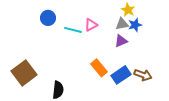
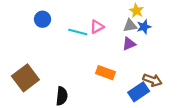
blue circle: (48, 18) -> (43, 19), moved
orange rectangle: (99, 68) -> (105, 73), turned -30
blue rectangle: (121, 75) -> (139, 92), moved

